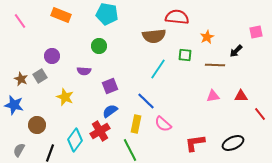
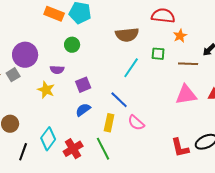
orange rectangle: (61, 15) -> (54, 14), moved
red semicircle: (177, 17) -> (163, 16), moved
purple circle: (52, 56) -> (25, 55), size x1.6
pink triangle: (213, 96) -> (186, 95), size x1.6
yellow star: (65, 97) -> (46, 90), moved
red cross: (100, 131) -> (73, 149), moved
red L-shape: (195, 143) -> (180, 148), moved, turned -95

